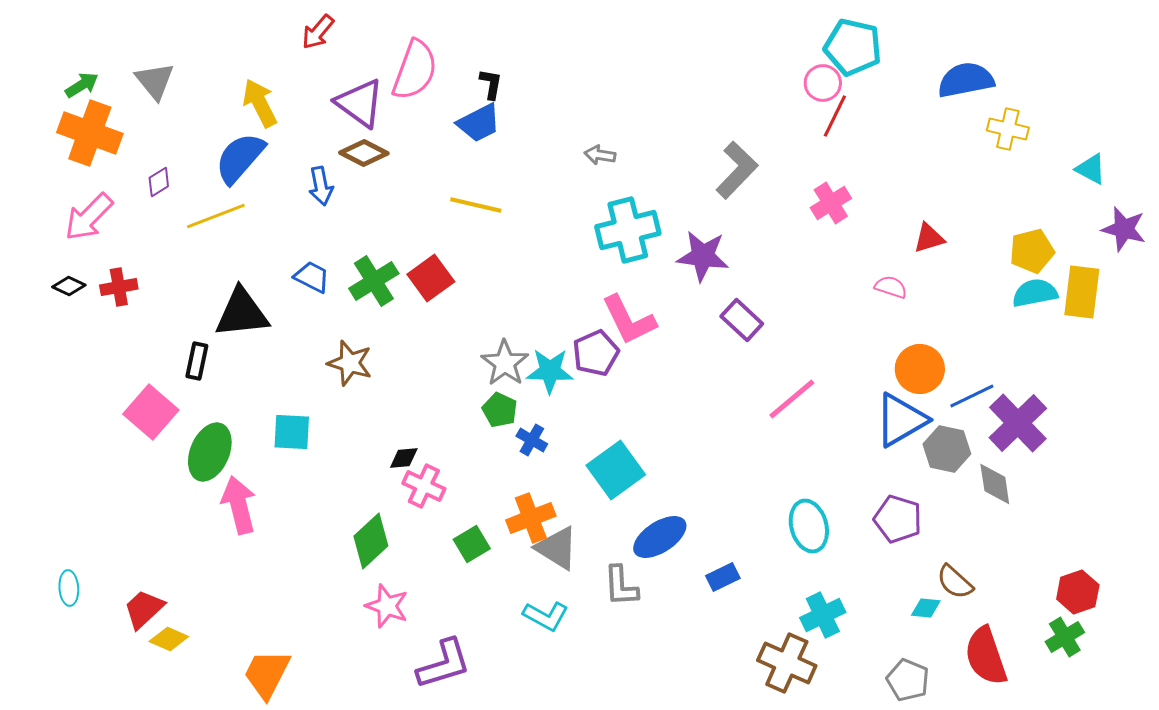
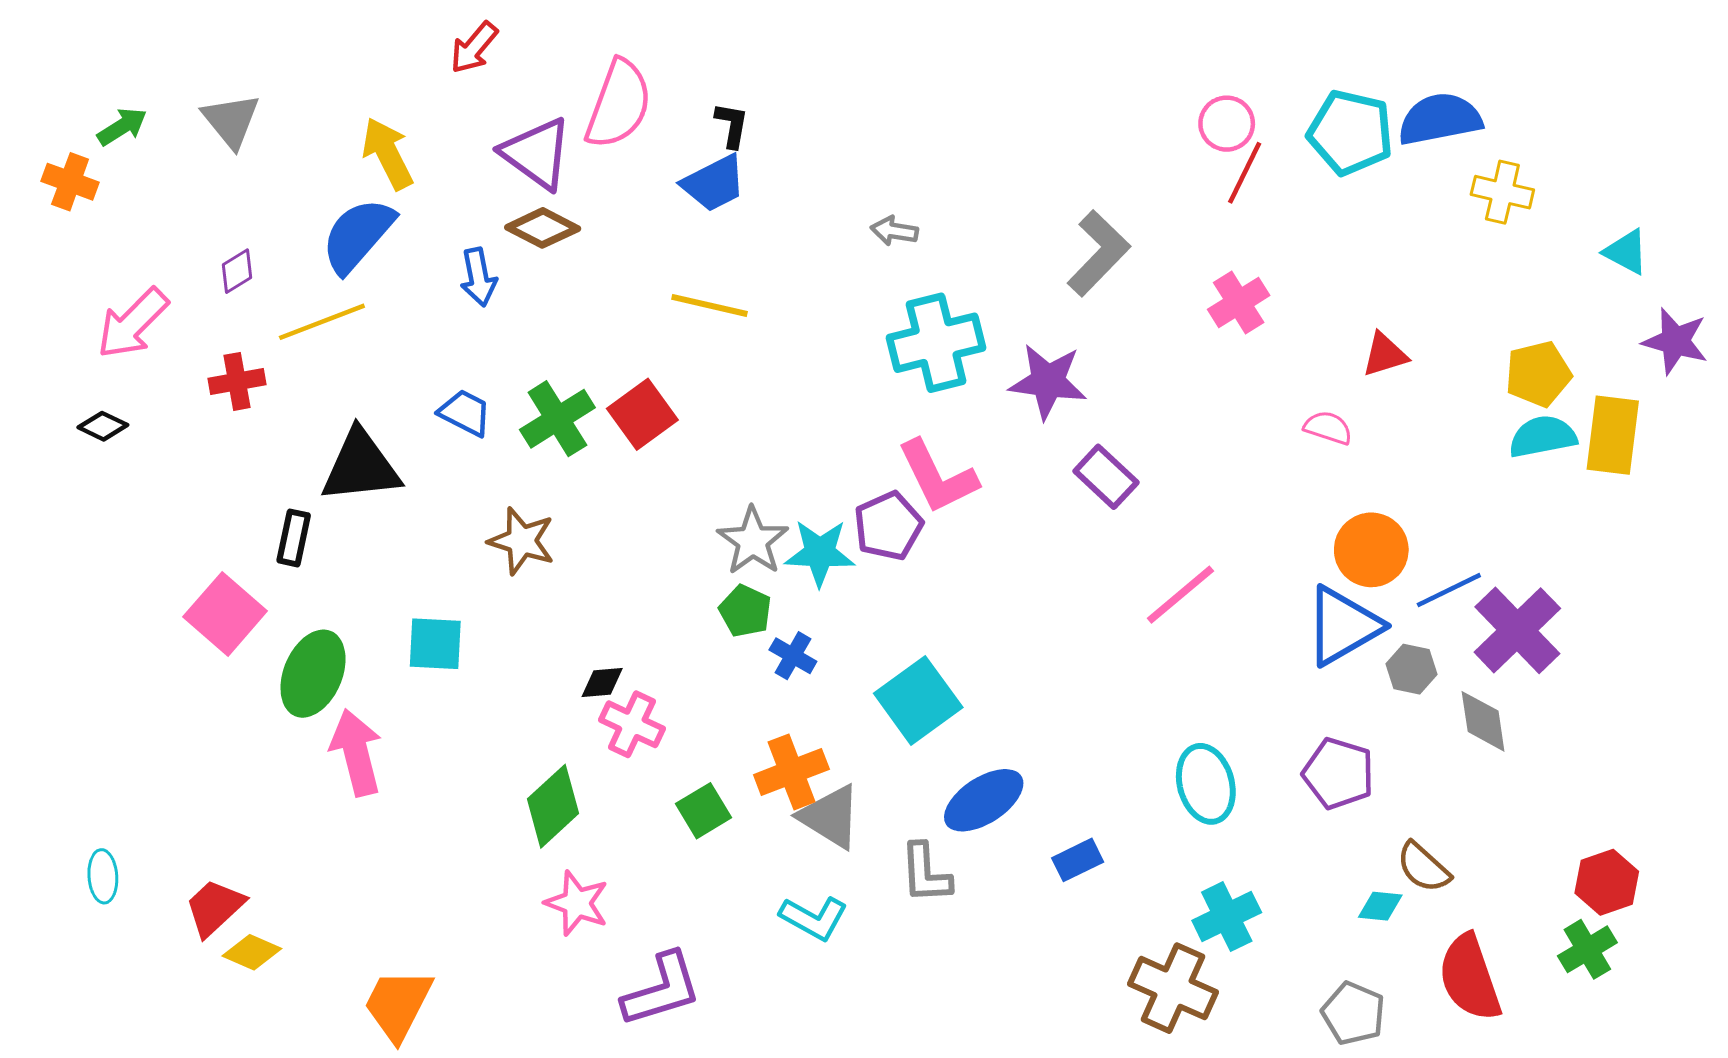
cyan pentagon: (853, 47) -> (1350, 133), moved
orange cross: (90, 133) -> (70, 182), moved, size x0.6
red cross: (119, 287) -> (237, 381), moved
gray hexagon: (947, 449) -> (1412, 669), size x0.7

